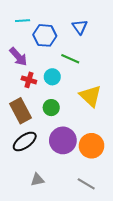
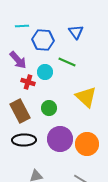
cyan circle: (52, 77) -> (45, 72), moved
black ellipse: (25, 141) -> (24, 140), turned 35

